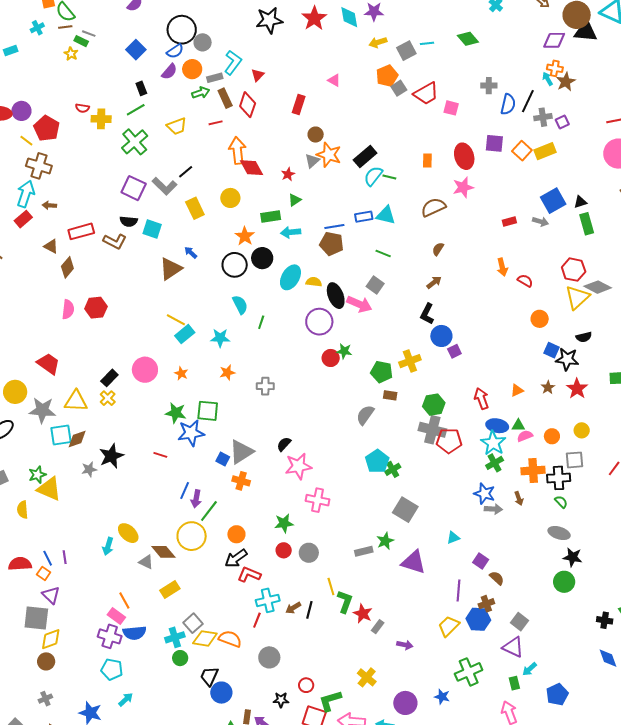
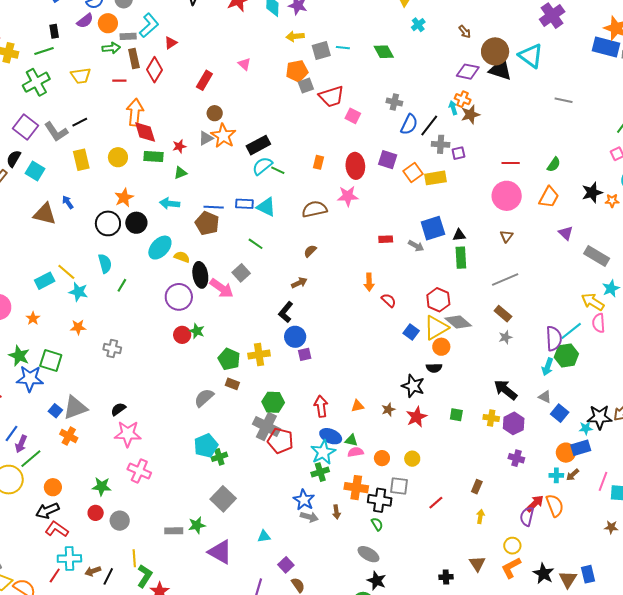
green rectangle: (271, 216) -> (153, 157), moved
black semicircle: (129, 221) -> (14, 159), turned 102
brown triangle: (171, 269) -> (45, 214), turned 35
orange circle: (540, 319) -> (441, 347), moved
yellow line: (176, 320) -> (66, 272), moved
blue square: (552, 350) -> (411, 332), moved

